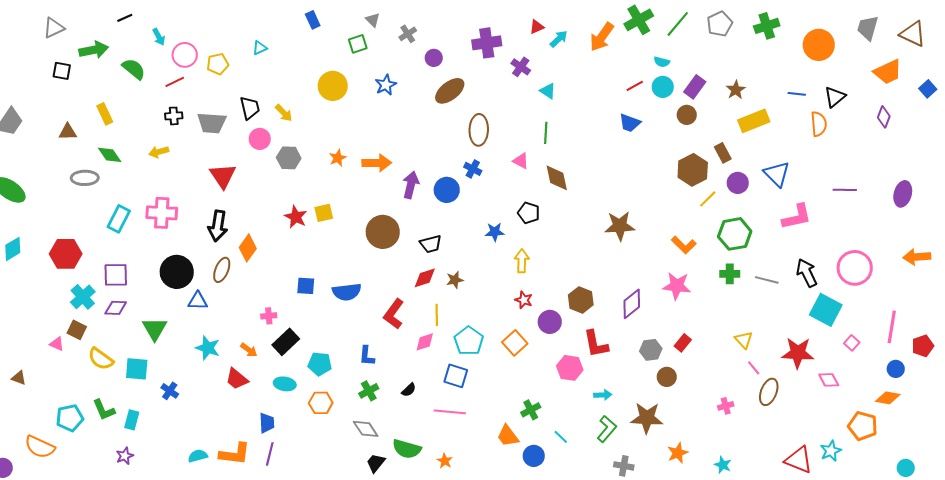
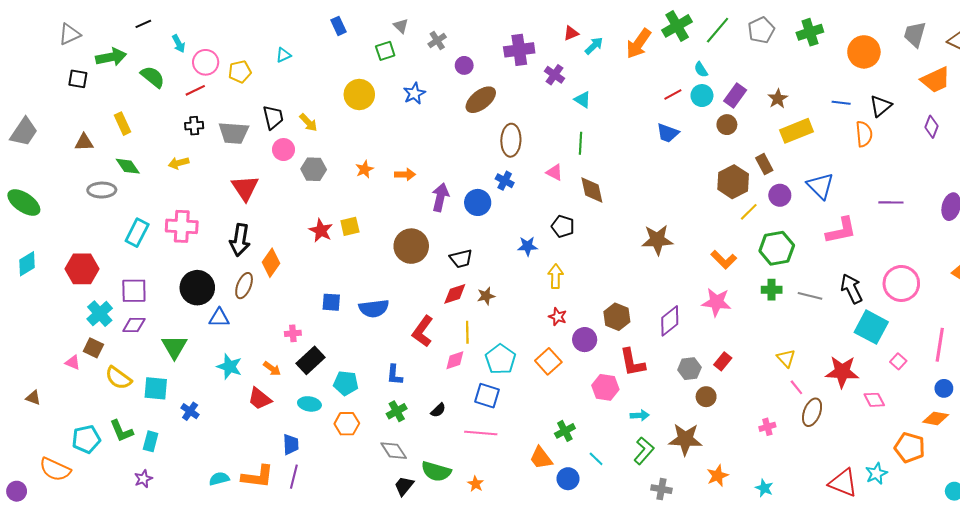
cyan semicircle: (662, 62) -> (701, 70), turned 42
orange arrow: (377, 163) -> (405, 174), size x0.7

